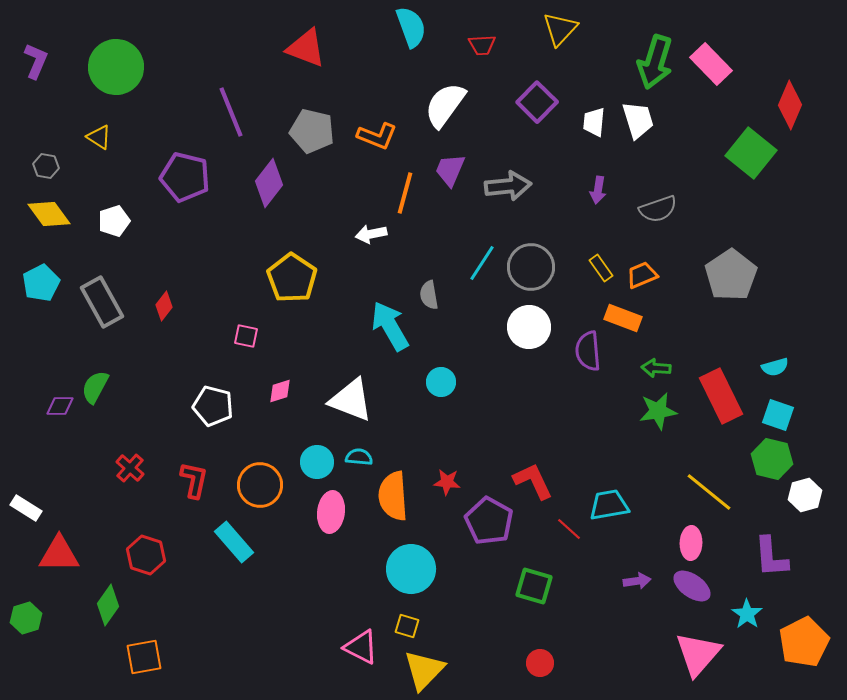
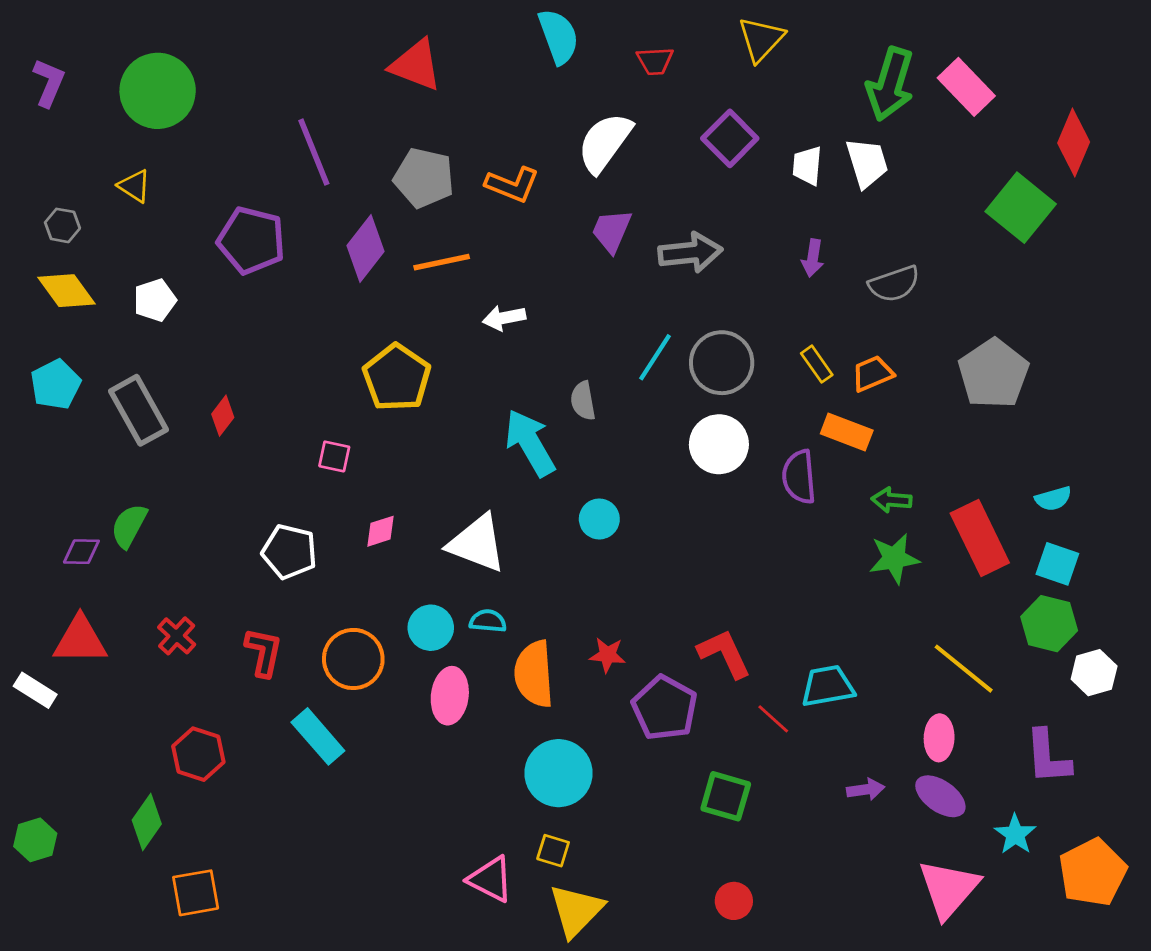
orange line: (405, 193) -> (442, 262), moved, turned 63
red triangle: (59, 554) -> (80, 640), moved

